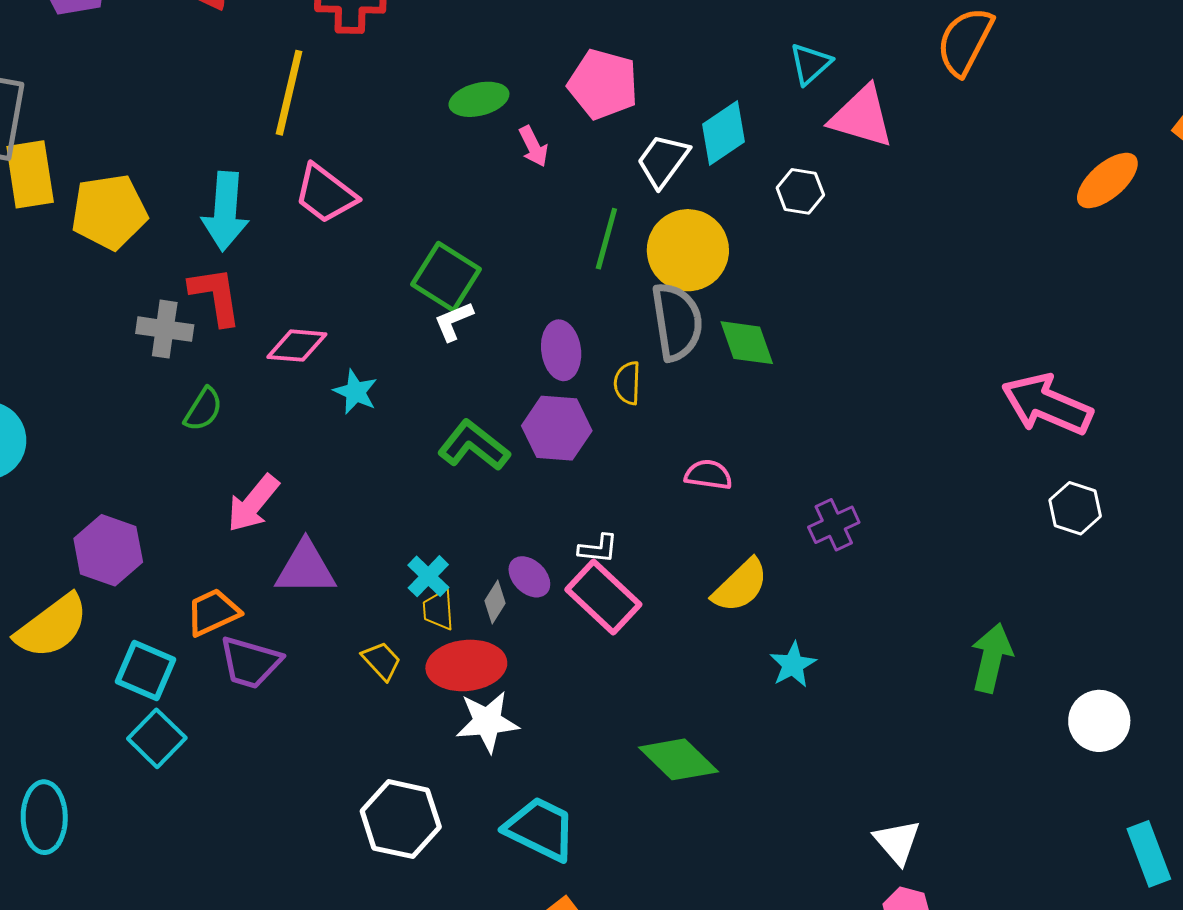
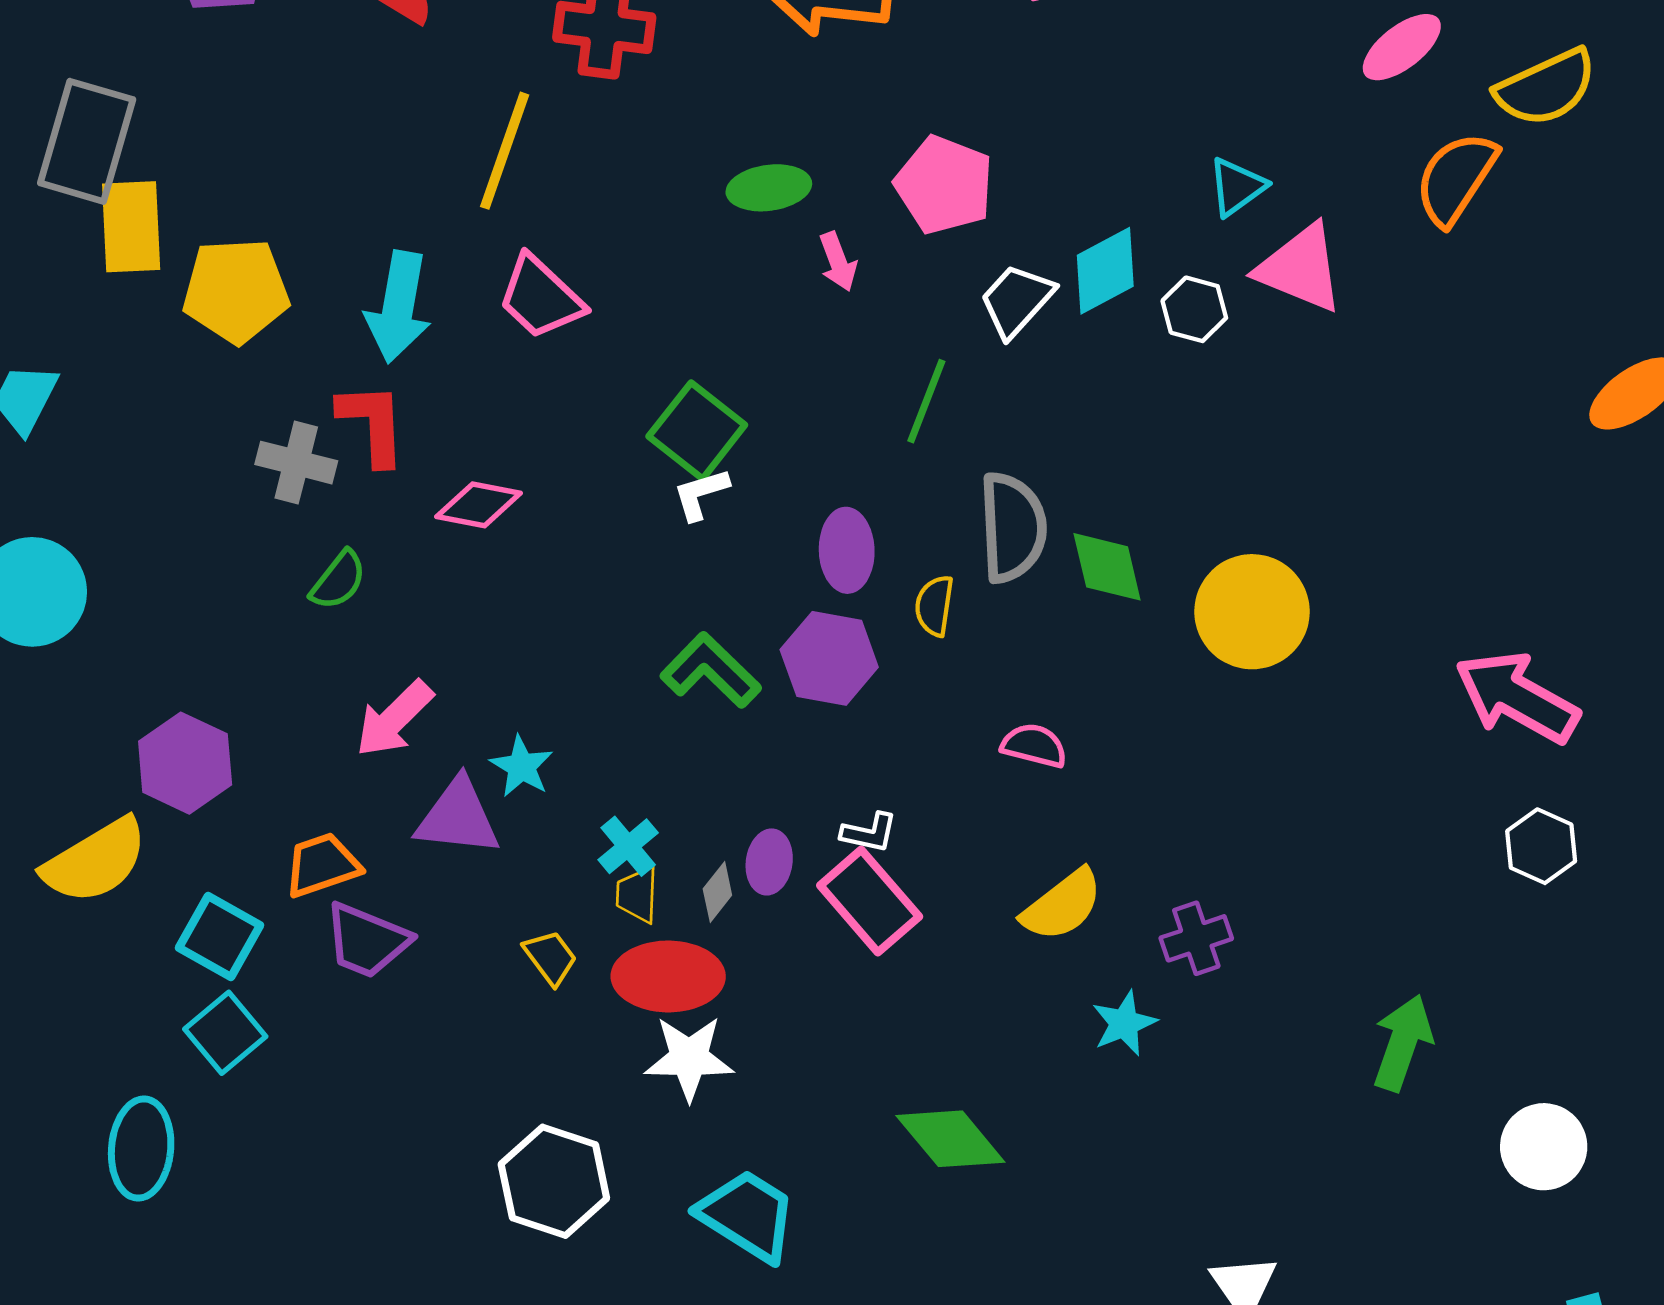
white hexagon: (800, 191) -> (1194, 309), moved
yellow circle: (688, 250) -> (1252, 612), moved
cyan star: (355, 392) -> (522, 766), moved
purple cross: (834, 525) -> (1196, 938), moved
purple ellipse: (529, 577) -> (769, 862), turned 48
cyan ellipse: (44, 817) -> (141, 1149), moved

